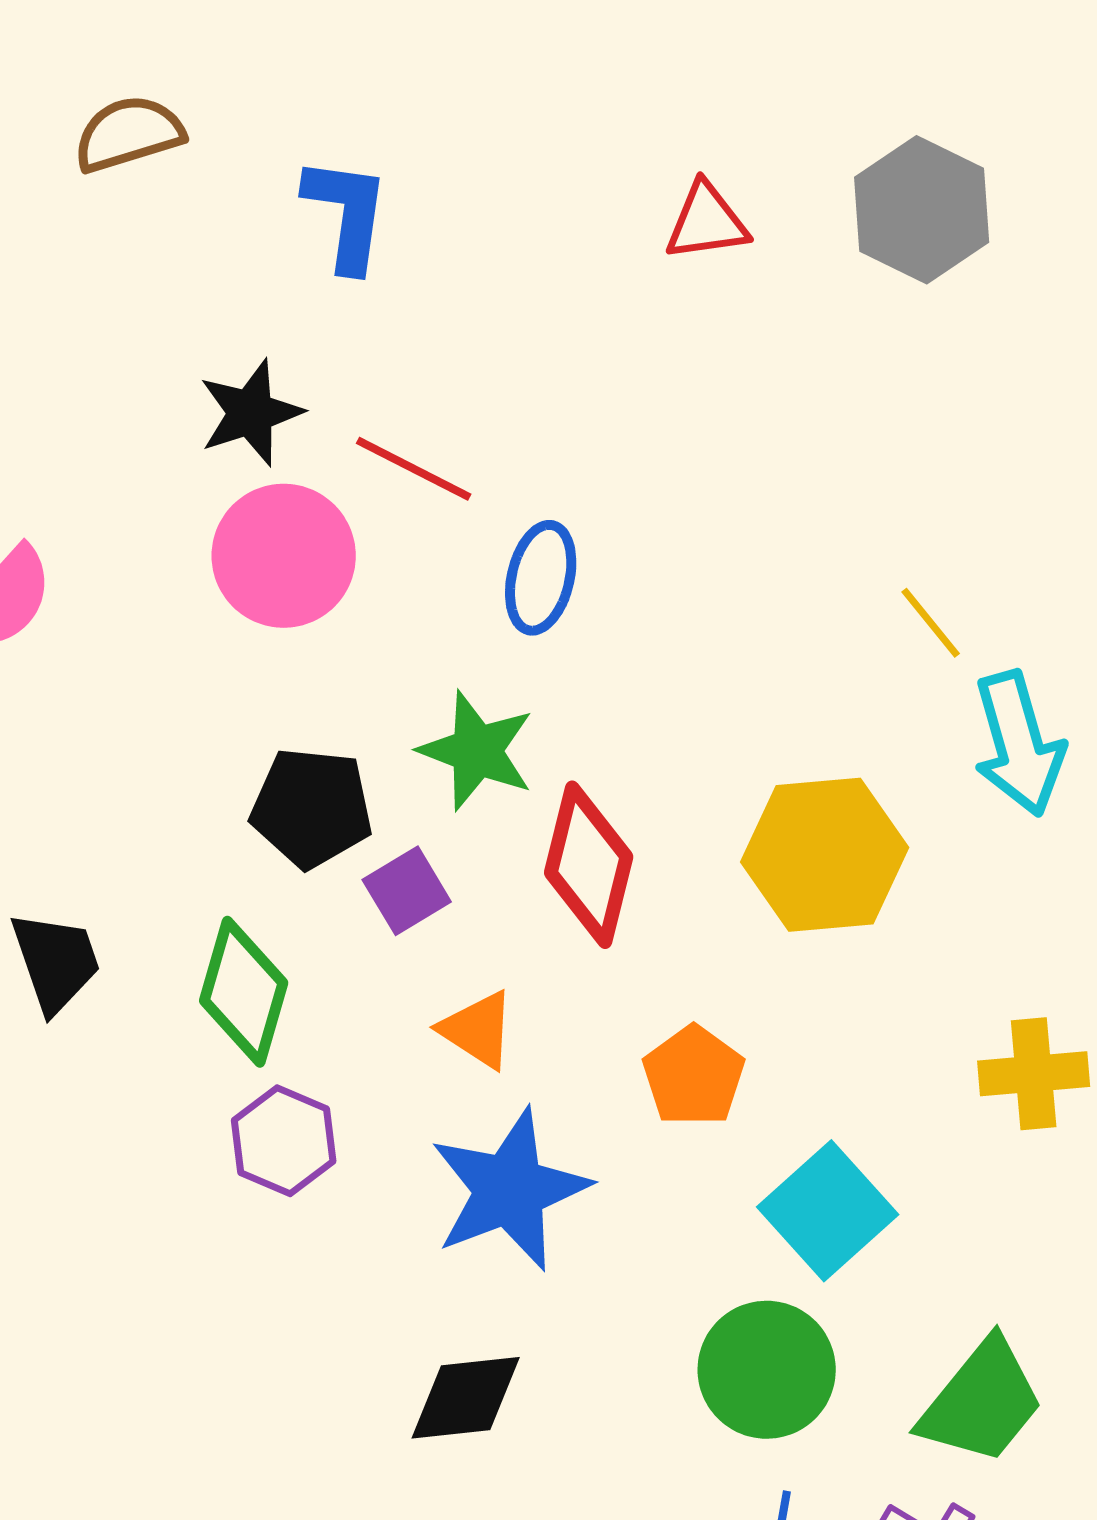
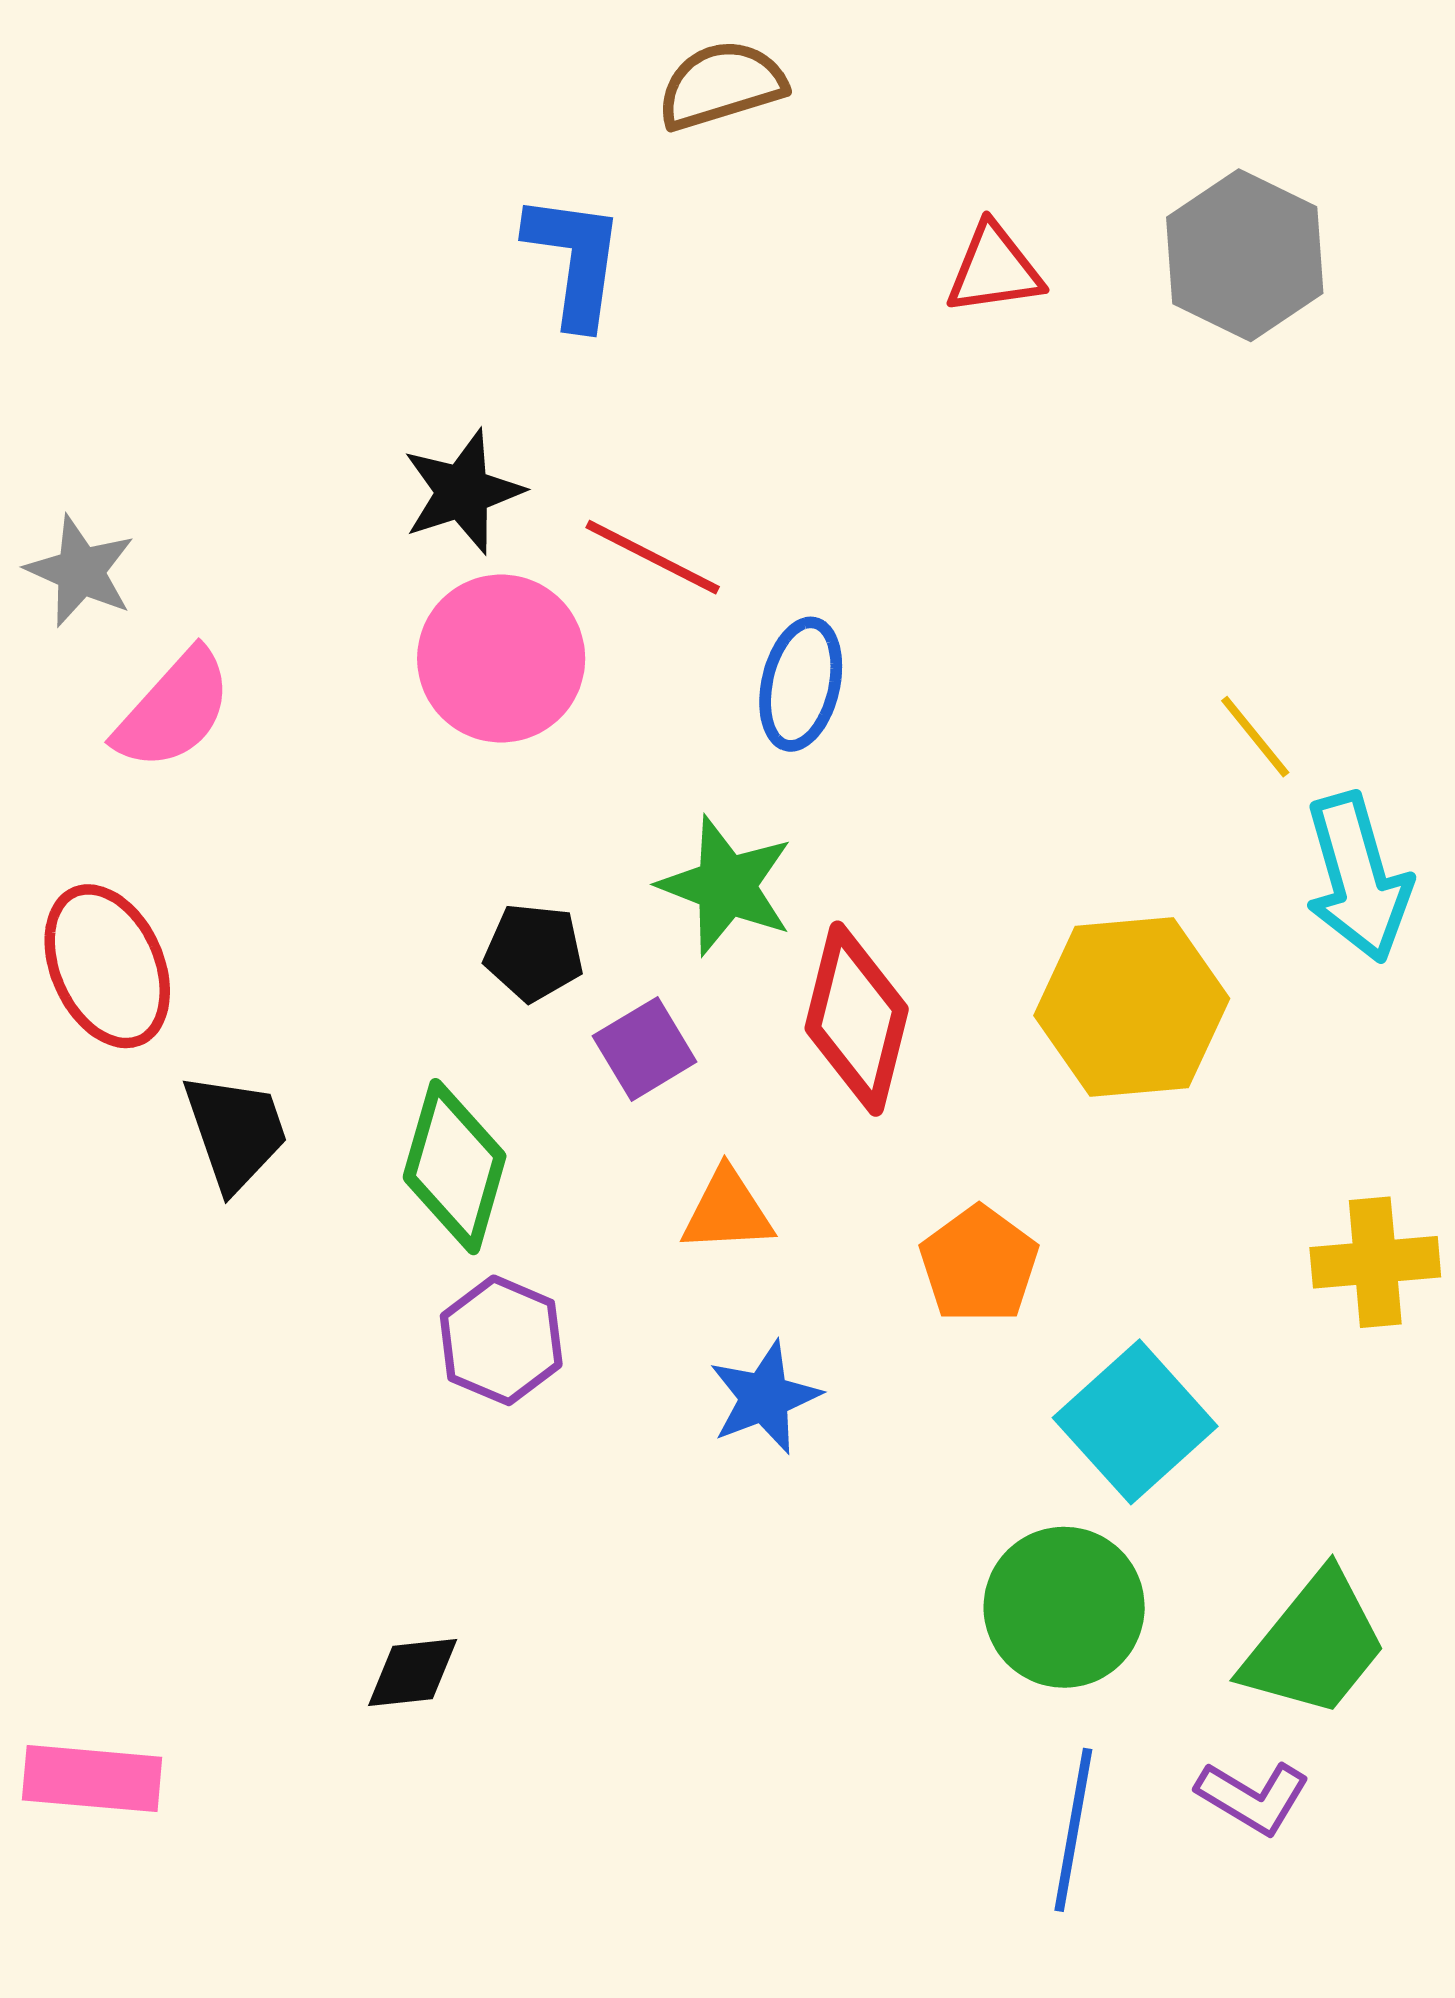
brown semicircle: (129, 134) -> (721, 85), moved
black pentagon: (312, 808) -> (534, 952), size x0.7
orange triangle: (478, 1030) -> (727, 1211), turned -36
blue star: (510, 1190) -> (765, 1397), size x0.6
black diamond: (466, 1398) -> (413, 1672), moved, size x0.7

